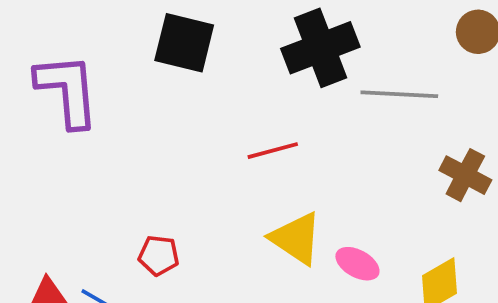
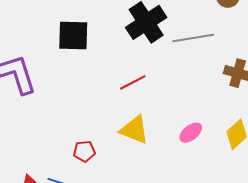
yellow triangle: (296, 238) -> (134, 130), moved
pink ellipse: (357, 264) -> (191, 133), turned -55

